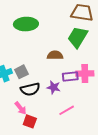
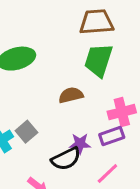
purple rectangle: (70, 77) -> (112, 136), moved
black semicircle: (30, 89) -> (66, 159), moved

